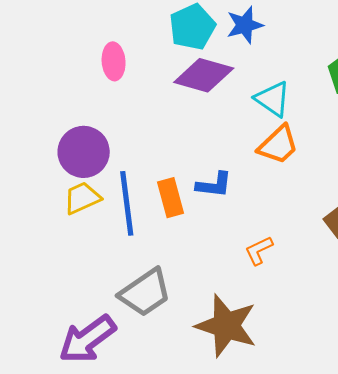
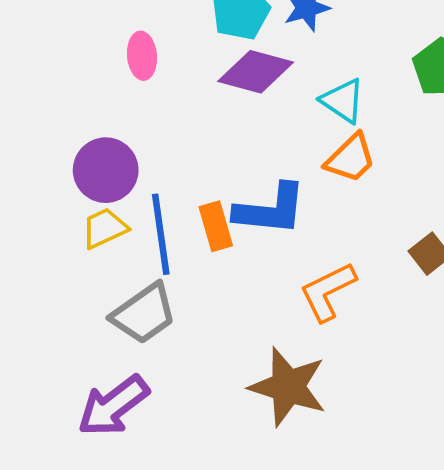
blue L-shape: (214, 185) -> (270, 210), size x1.6
orange L-shape: (259, 250) -> (328, 292), size x1.6
gray trapezoid: (145, 293) -> (144, 314), moved

